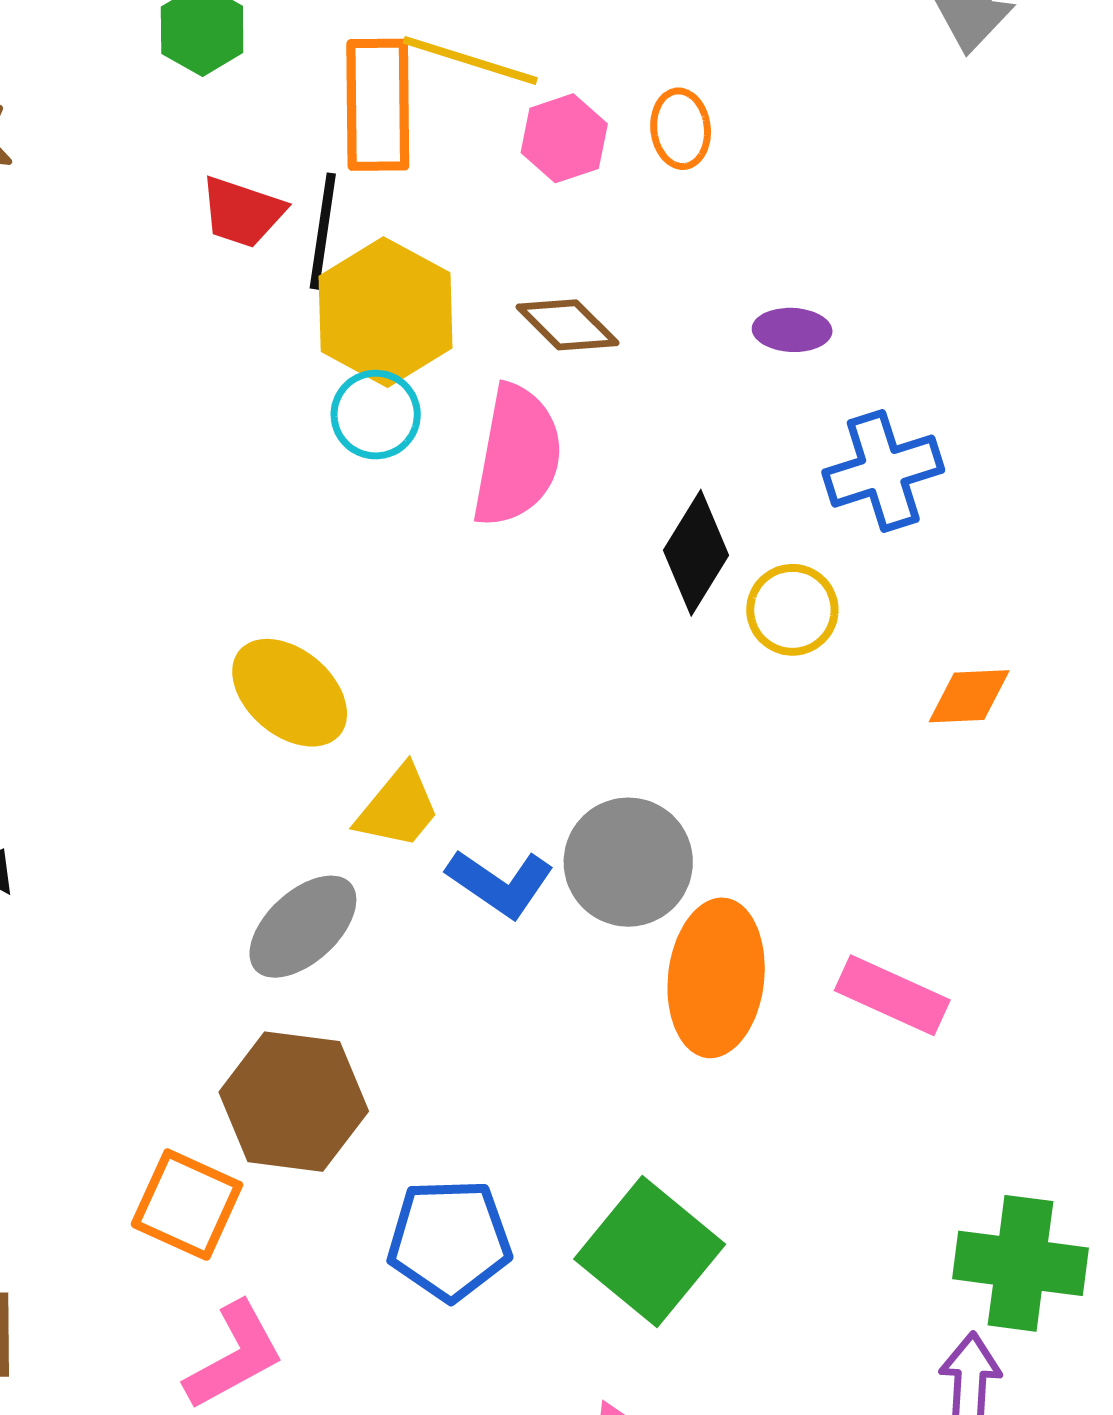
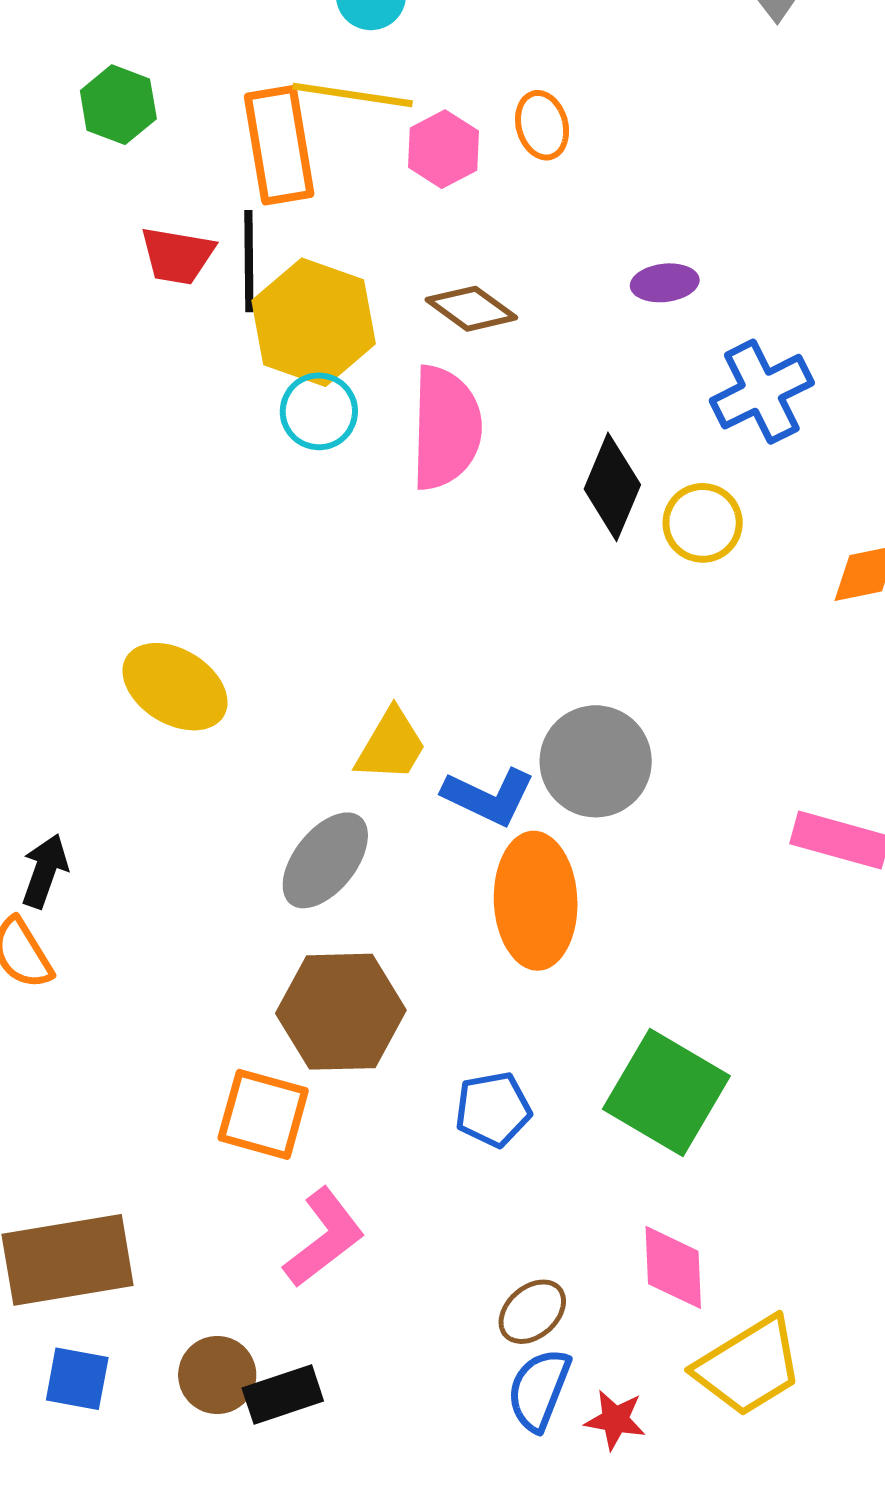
yellow ellipse: (290, 693) -> (175, 687), moved
orange ellipse: (716, 978) -> (536, 901), moved
blue pentagon: (449, 1240) -> (493, 1109), size x0.7

